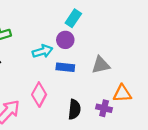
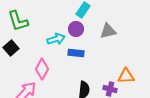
gray triangle: (101, 65) -> (108, 31), moved
pink diamond: (39, 95) -> (42, 69), moved

